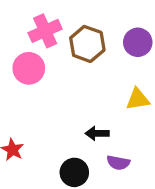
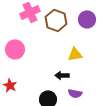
pink circle: (29, 68) -> (15, 49), moved
yellow triangle: (138, 99) -> (75, 54), moved

